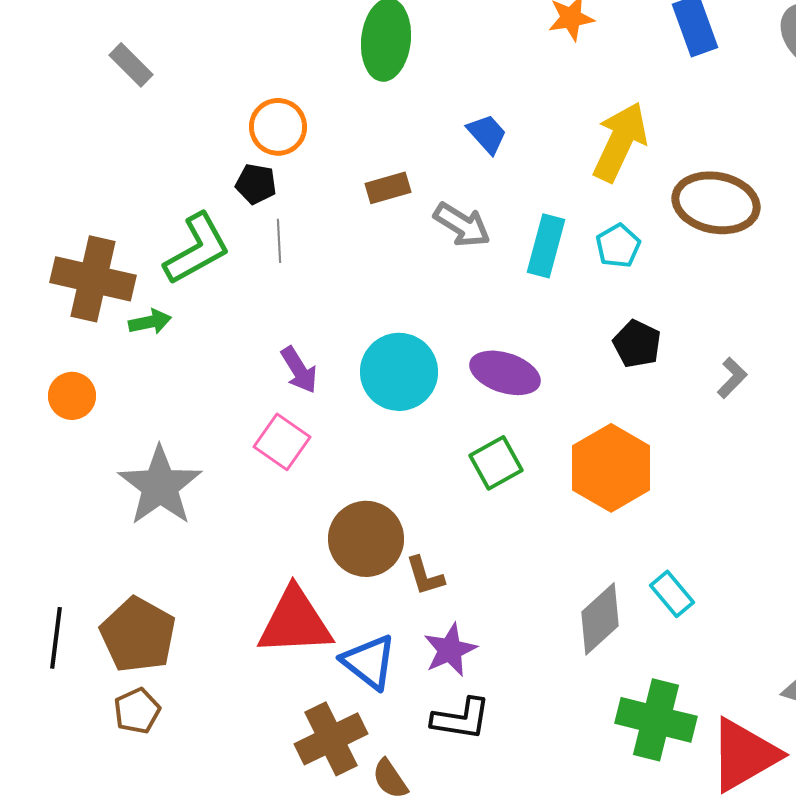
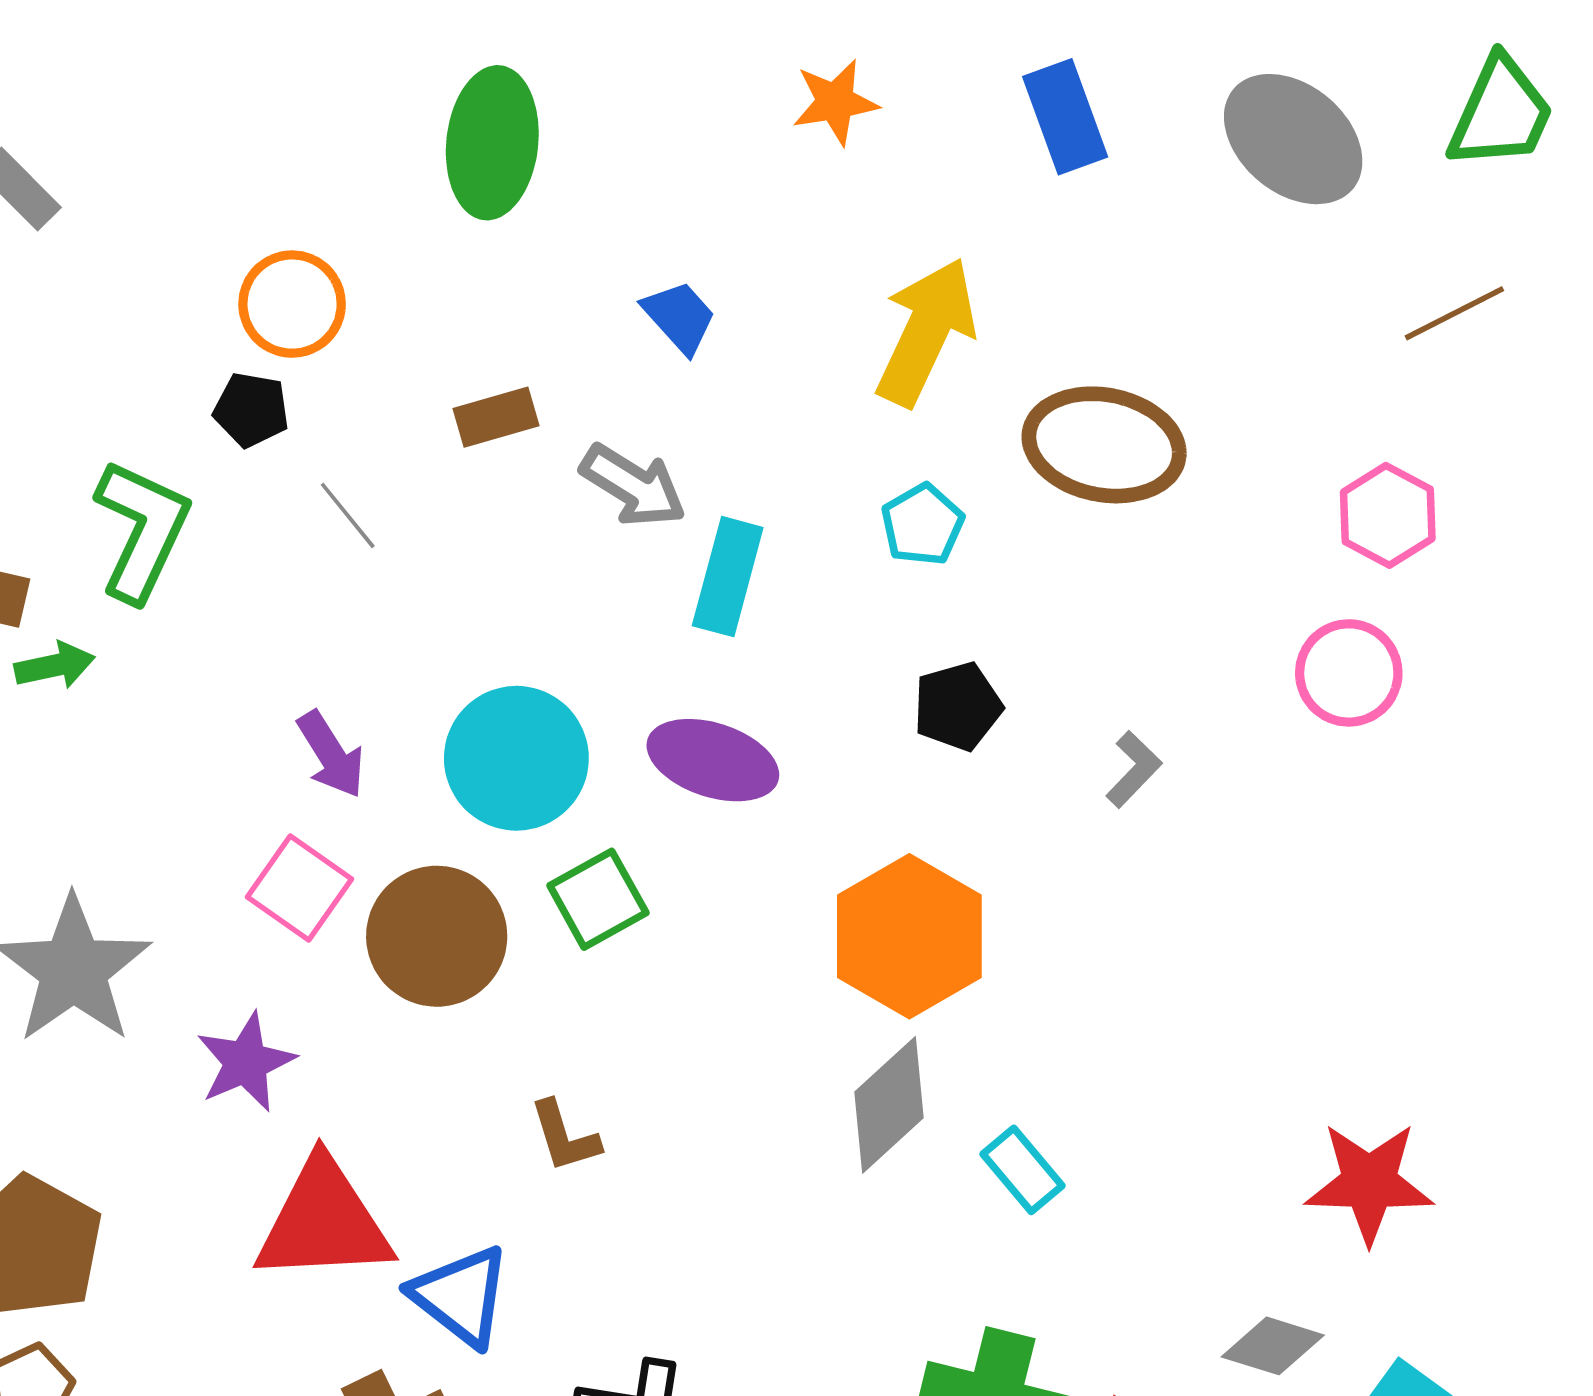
gray line: (279, 241) -> (348, 515), moved, turned -36
cyan rectangle: (546, 246) -> (728, 577), moved
green L-shape: (197, 249) -> (142, 530), turned -36
black pentagon: (637, 344) -> (958, 706), turned 30
green square: (496, 463) -> (598, 899), moved
brown circle: (366, 539) -> (437, 936), moved
gray diamond: (600, 619) -> (889, 1105), moved
purple star: (450, 650) -> (246, 1062), moved

